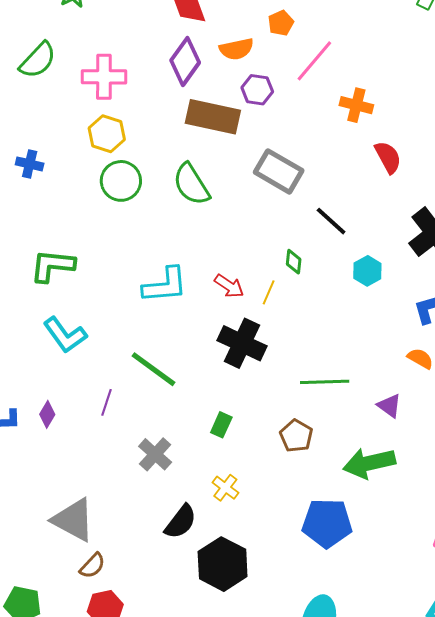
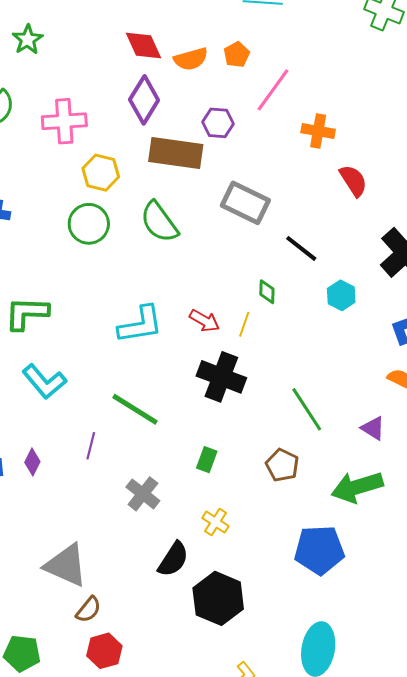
orange semicircle: (236, 49) -> (191, 59), moved
yellow hexagon: (107, 134) -> (101, 173), moved
green line: (325, 382) -> (307, 409), turned 63

